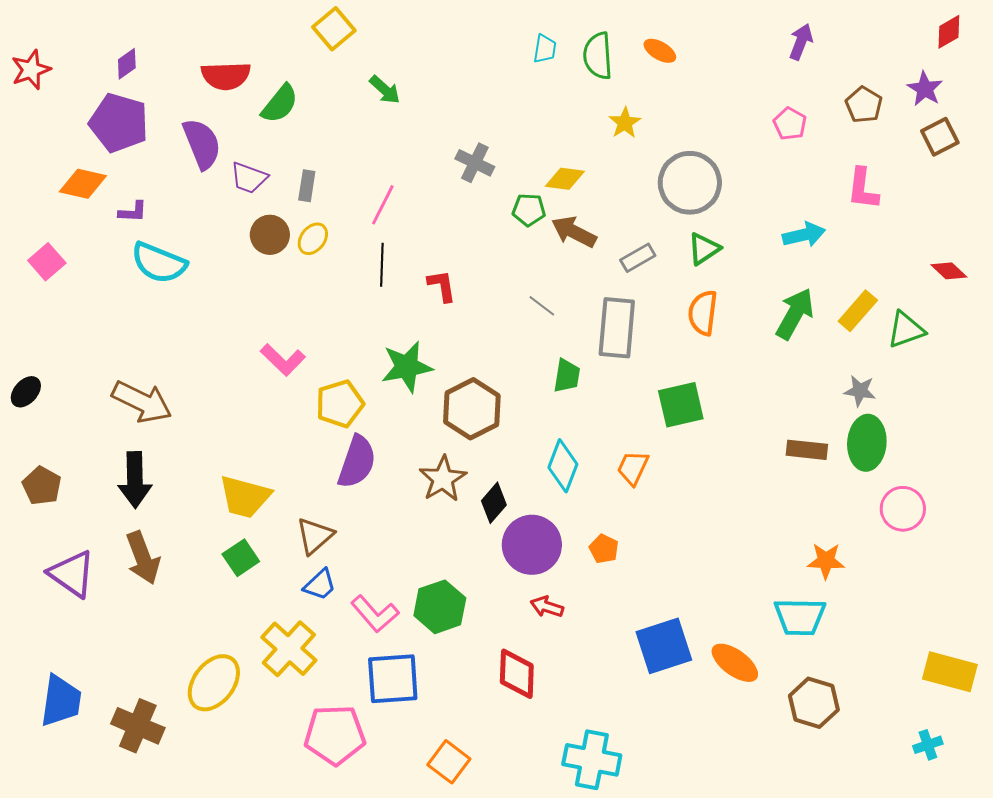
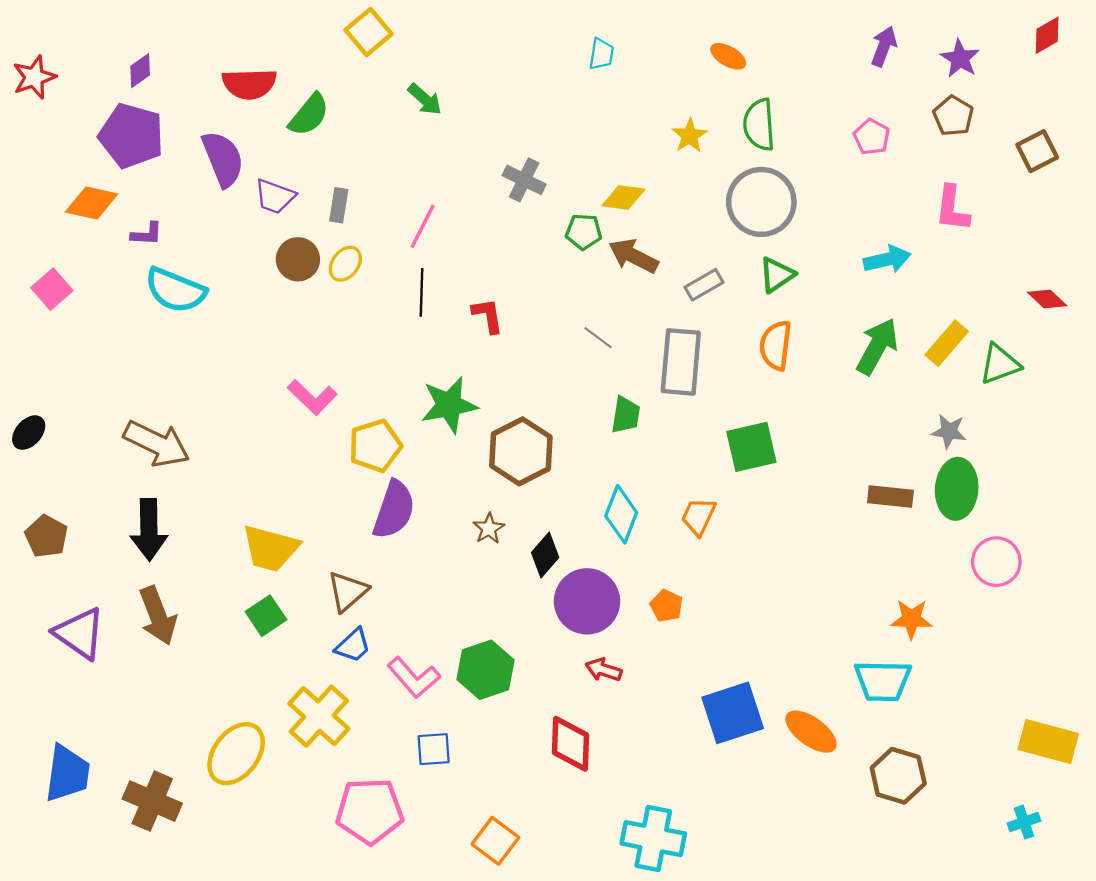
green semicircle: (598, 56) -> (759, 125), moved
purple star: (925, 89) -> (960, 58), moved
brown star: (443, 479) -> (489, 529), size x0.6
blue square: (393, 679) -> (434, 749), size x0.6

